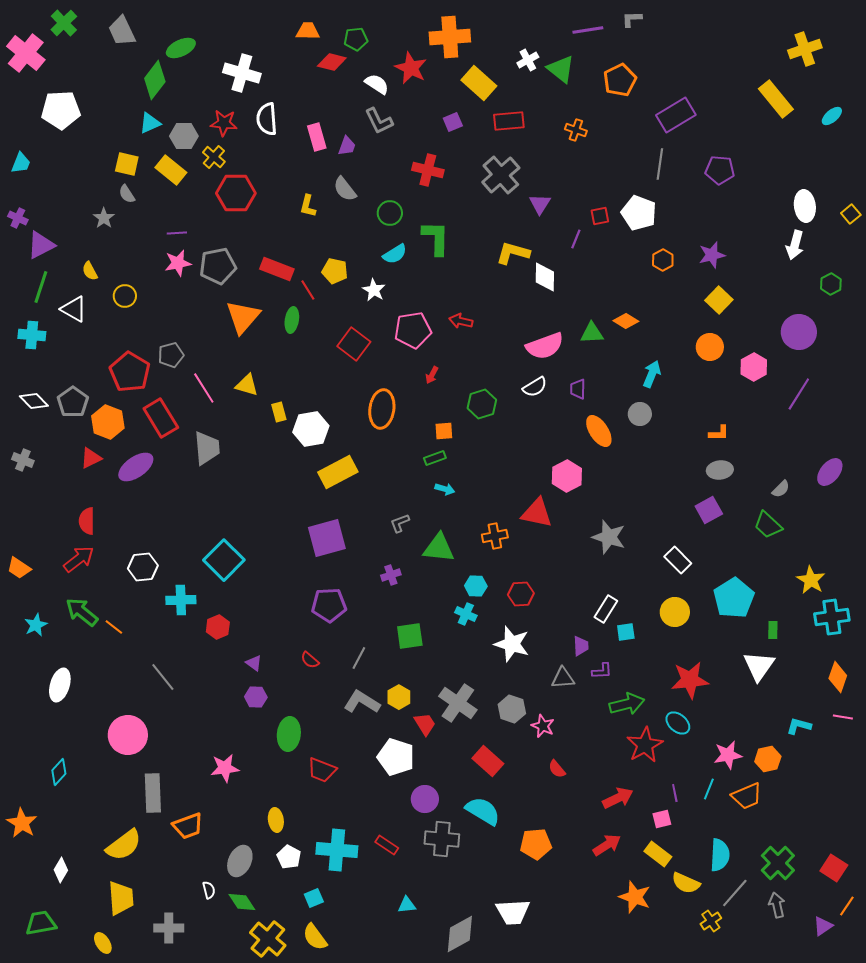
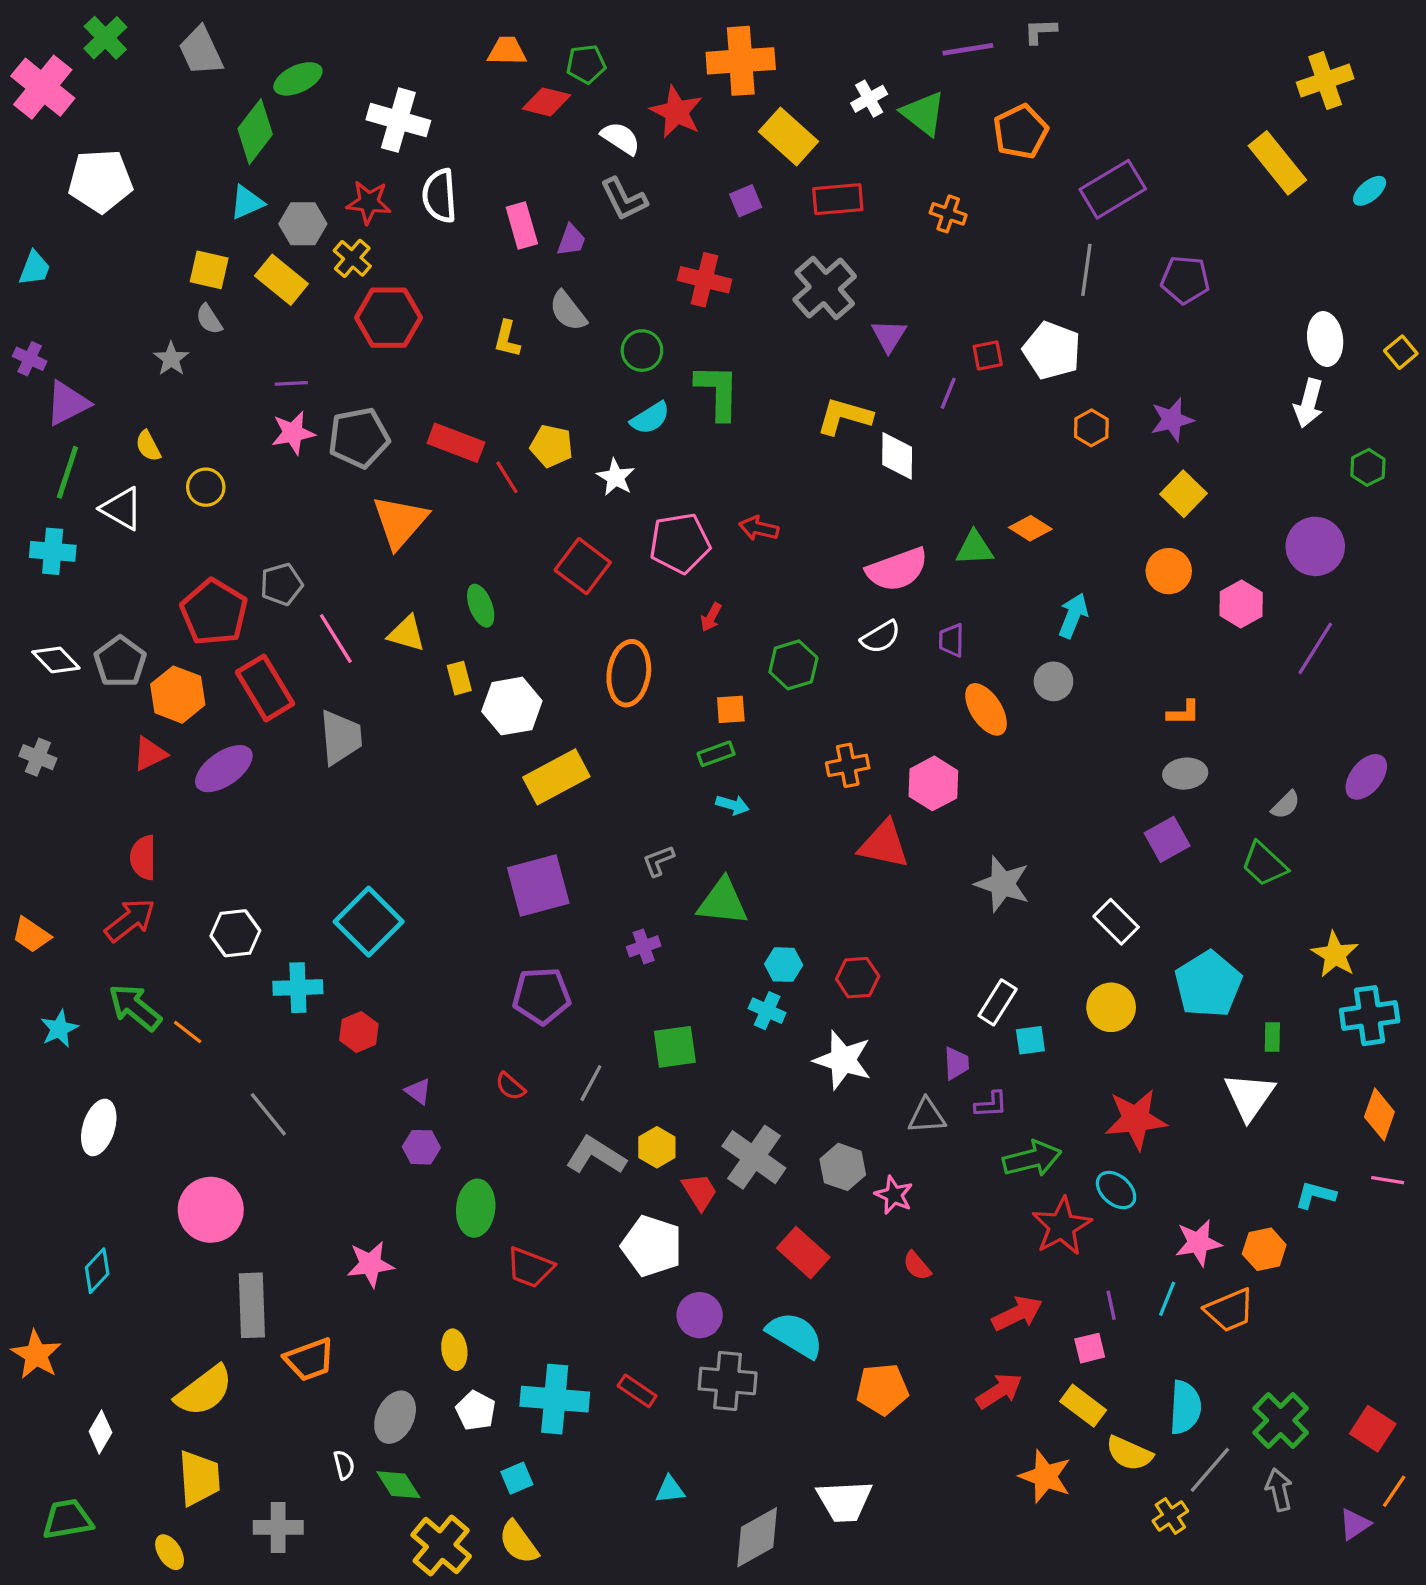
green ellipse: (292, 320) -> (481, 606), moved, turned -30
orange cross: (495, 536) -> (848, 765), moved

